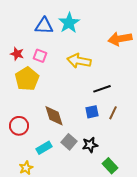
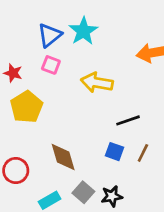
blue triangle: (44, 26) -> (50, 35), turned -42
pink square: (40, 56) -> (51, 65), moved
blue square: (92, 112) -> (115, 152), turned 32

